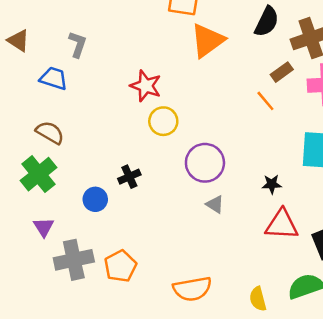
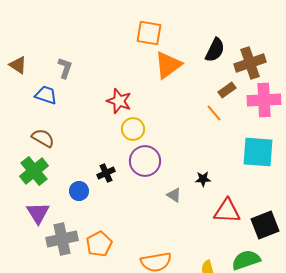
purple circle: (205, 163) -> (145, 161), moved
black star: (272, 184) -> (203, 179), moved
purple triangle: (44, 227) -> (38, 213), size x1.4

